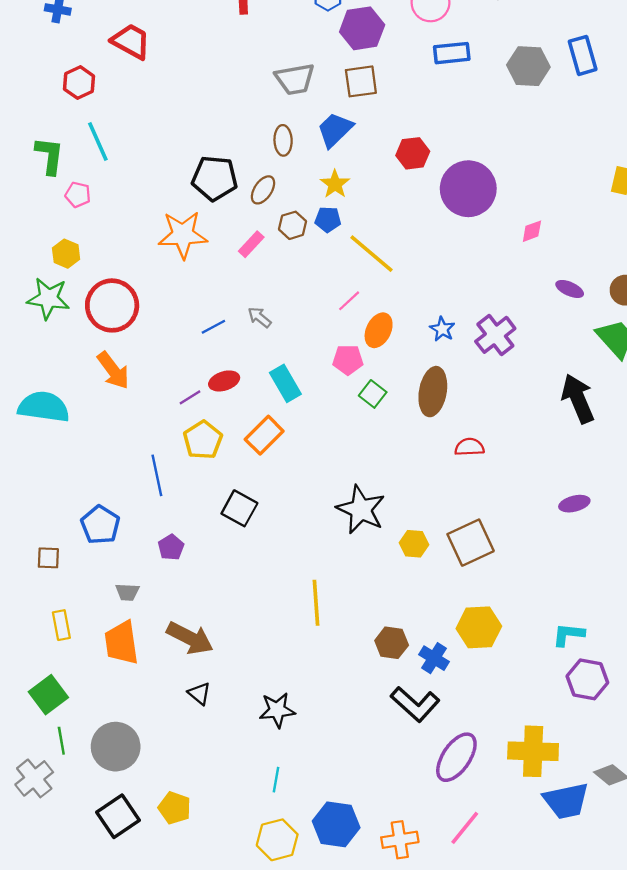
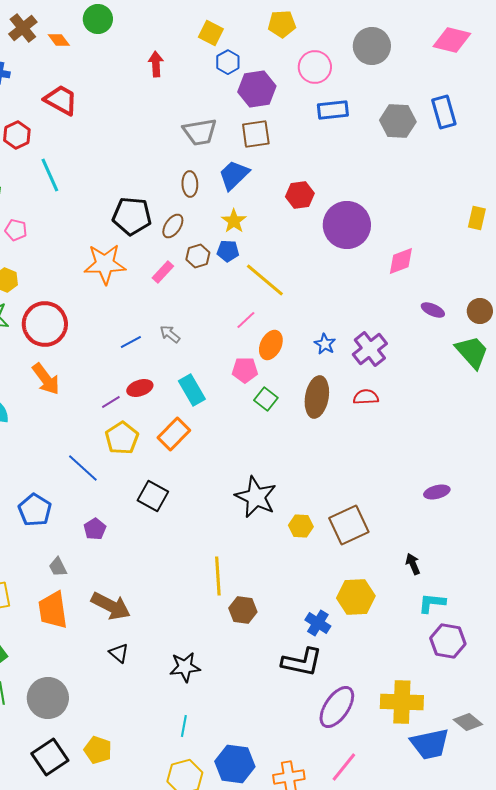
cyan line: (98, 142) -> (50, 175), moved
pink diamond: (532, 231) -> (401, 261), size x1.4
black arrow: (578, 399) -> (413, 564), moved, size x0.5
red semicircle: (469, 447) -> (366, 397), moved
blue line: (157, 475) -> (83, 468), turned -36
gray trapezoid: (127, 592) -> (58, 567), turned 60
brown hexagon: (392, 643) -> (243, 610), moved
black L-shape: (415, 704) -> (302, 662), turned -30

